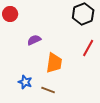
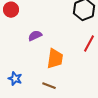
blue star: (25, 82) -> (15, 79), moved

